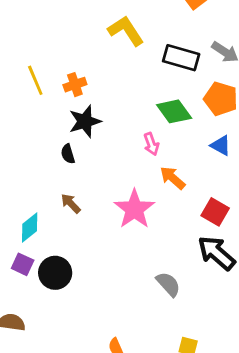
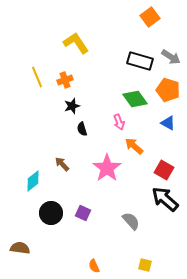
yellow L-shape: (126, 31) -> (76, 43), moved
black star: (85, 121) -> (72, 106), size x0.7
black semicircle: (68, 154) -> (82, 129), moved
purple square: (23, 264) -> (83, 213), moved

